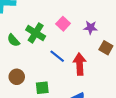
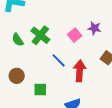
pink square: (63, 24) -> (75, 35), moved
purple star: (91, 28) -> (94, 28), moved

